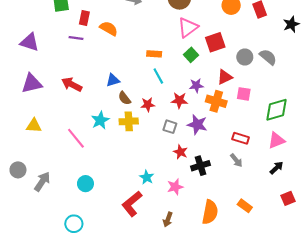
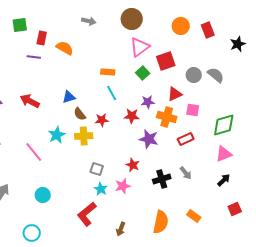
gray square: (170, 127) -> (97, 169), moved
red rectangle: (241, 138) -> (186, 139), moved, turned -42
black cross: (200, 166) -> (162, 179), moved
pink star: (175, 187) -> (123, 186), moved

